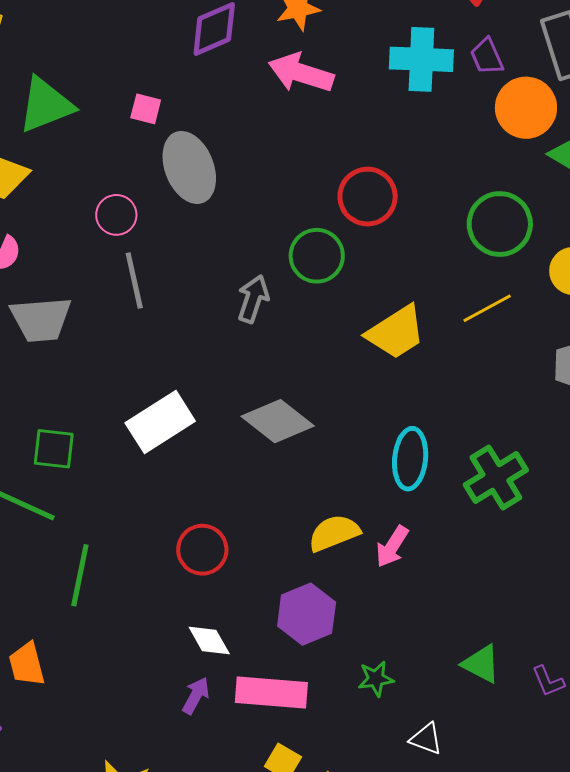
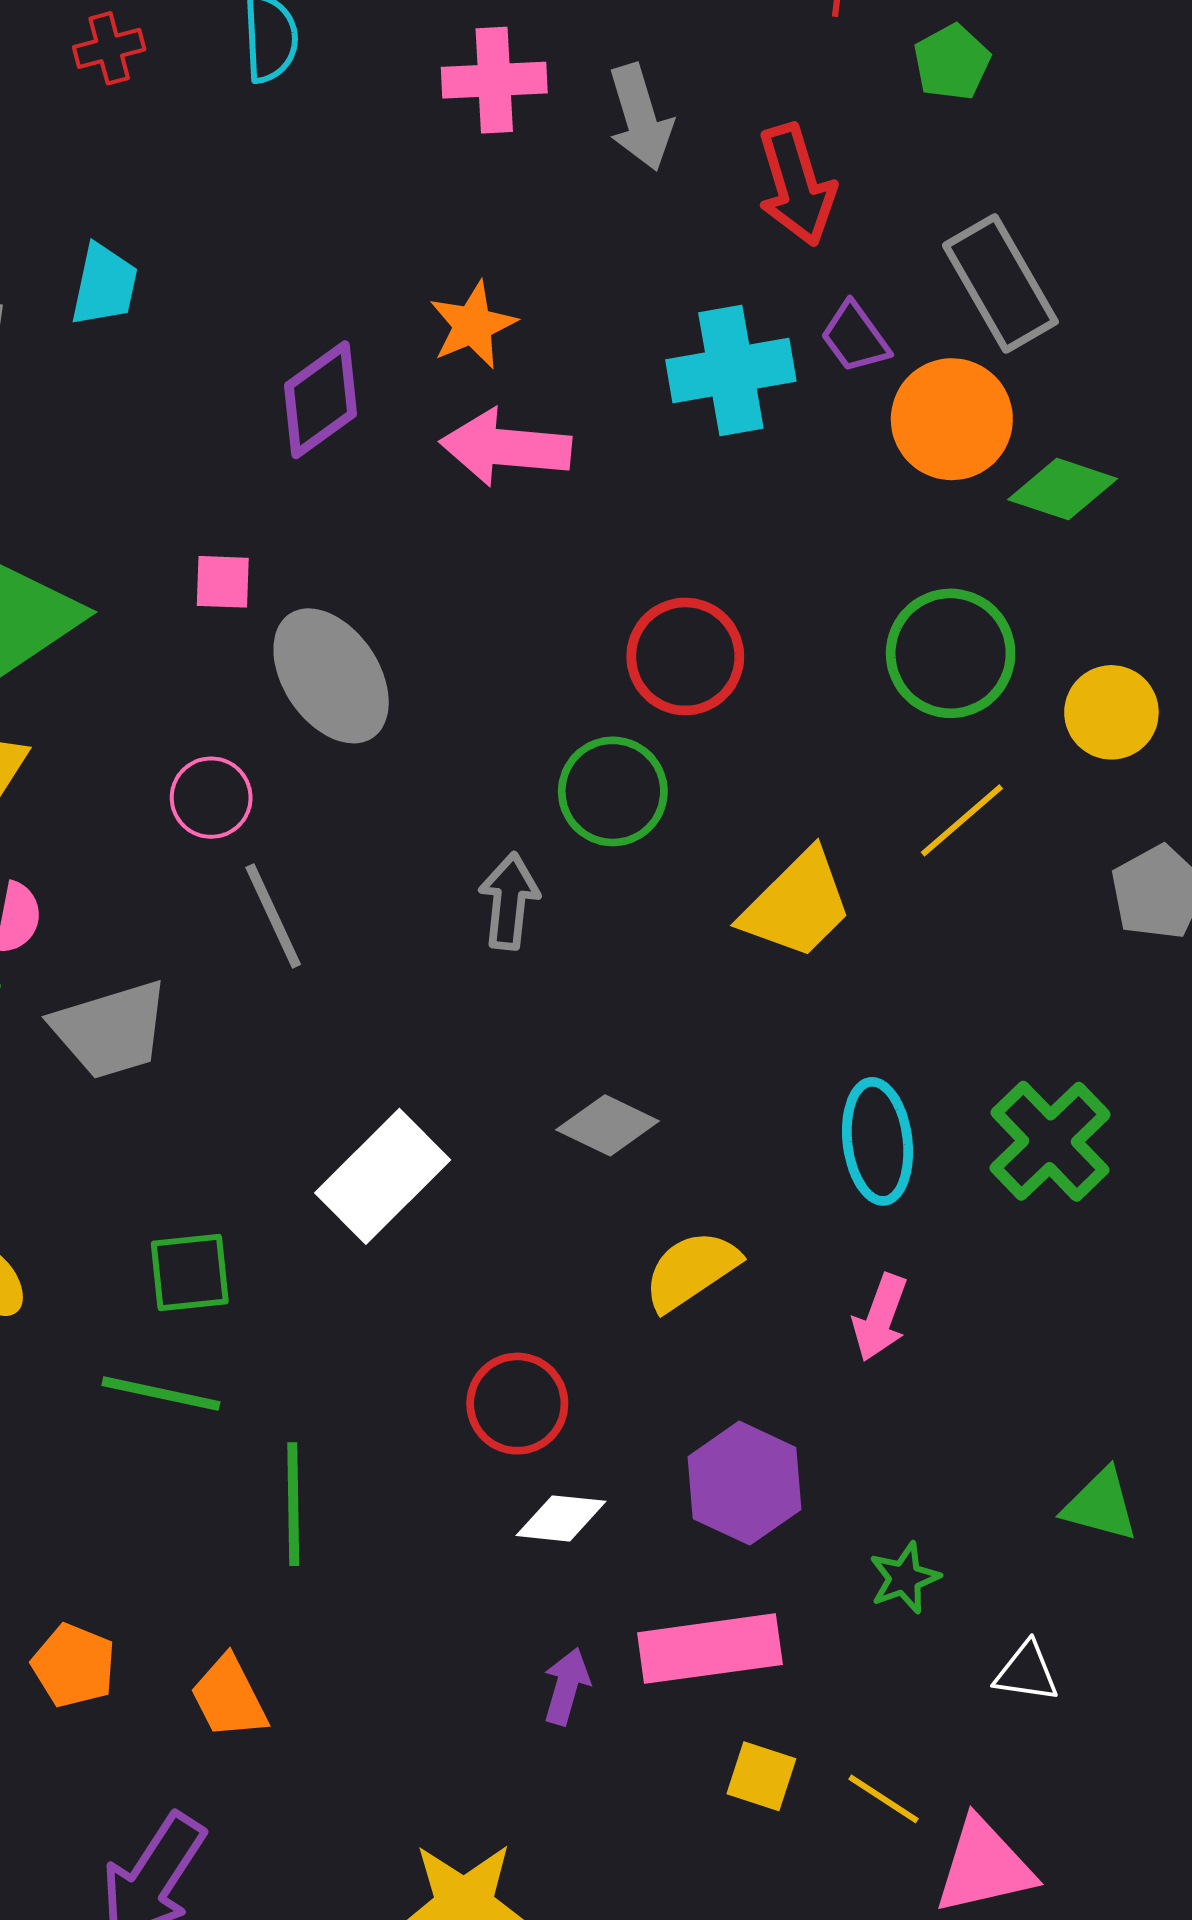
gray diamond: (278, 421) -> (608, 1125), size x0.7
yellow semicircle: (334, 533) -> (691, 1270), moved
white diamond: (209, 640) -> (561, 1518), moved, turned -42

